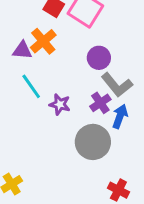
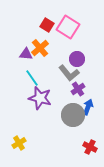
gray L-shape: (117, 85) -> (69, 73), moved
purple star: (60, 104) -> (40, 98), moved, size x1.6
blue arrow: (120, 116) -> (88, 107), moved

